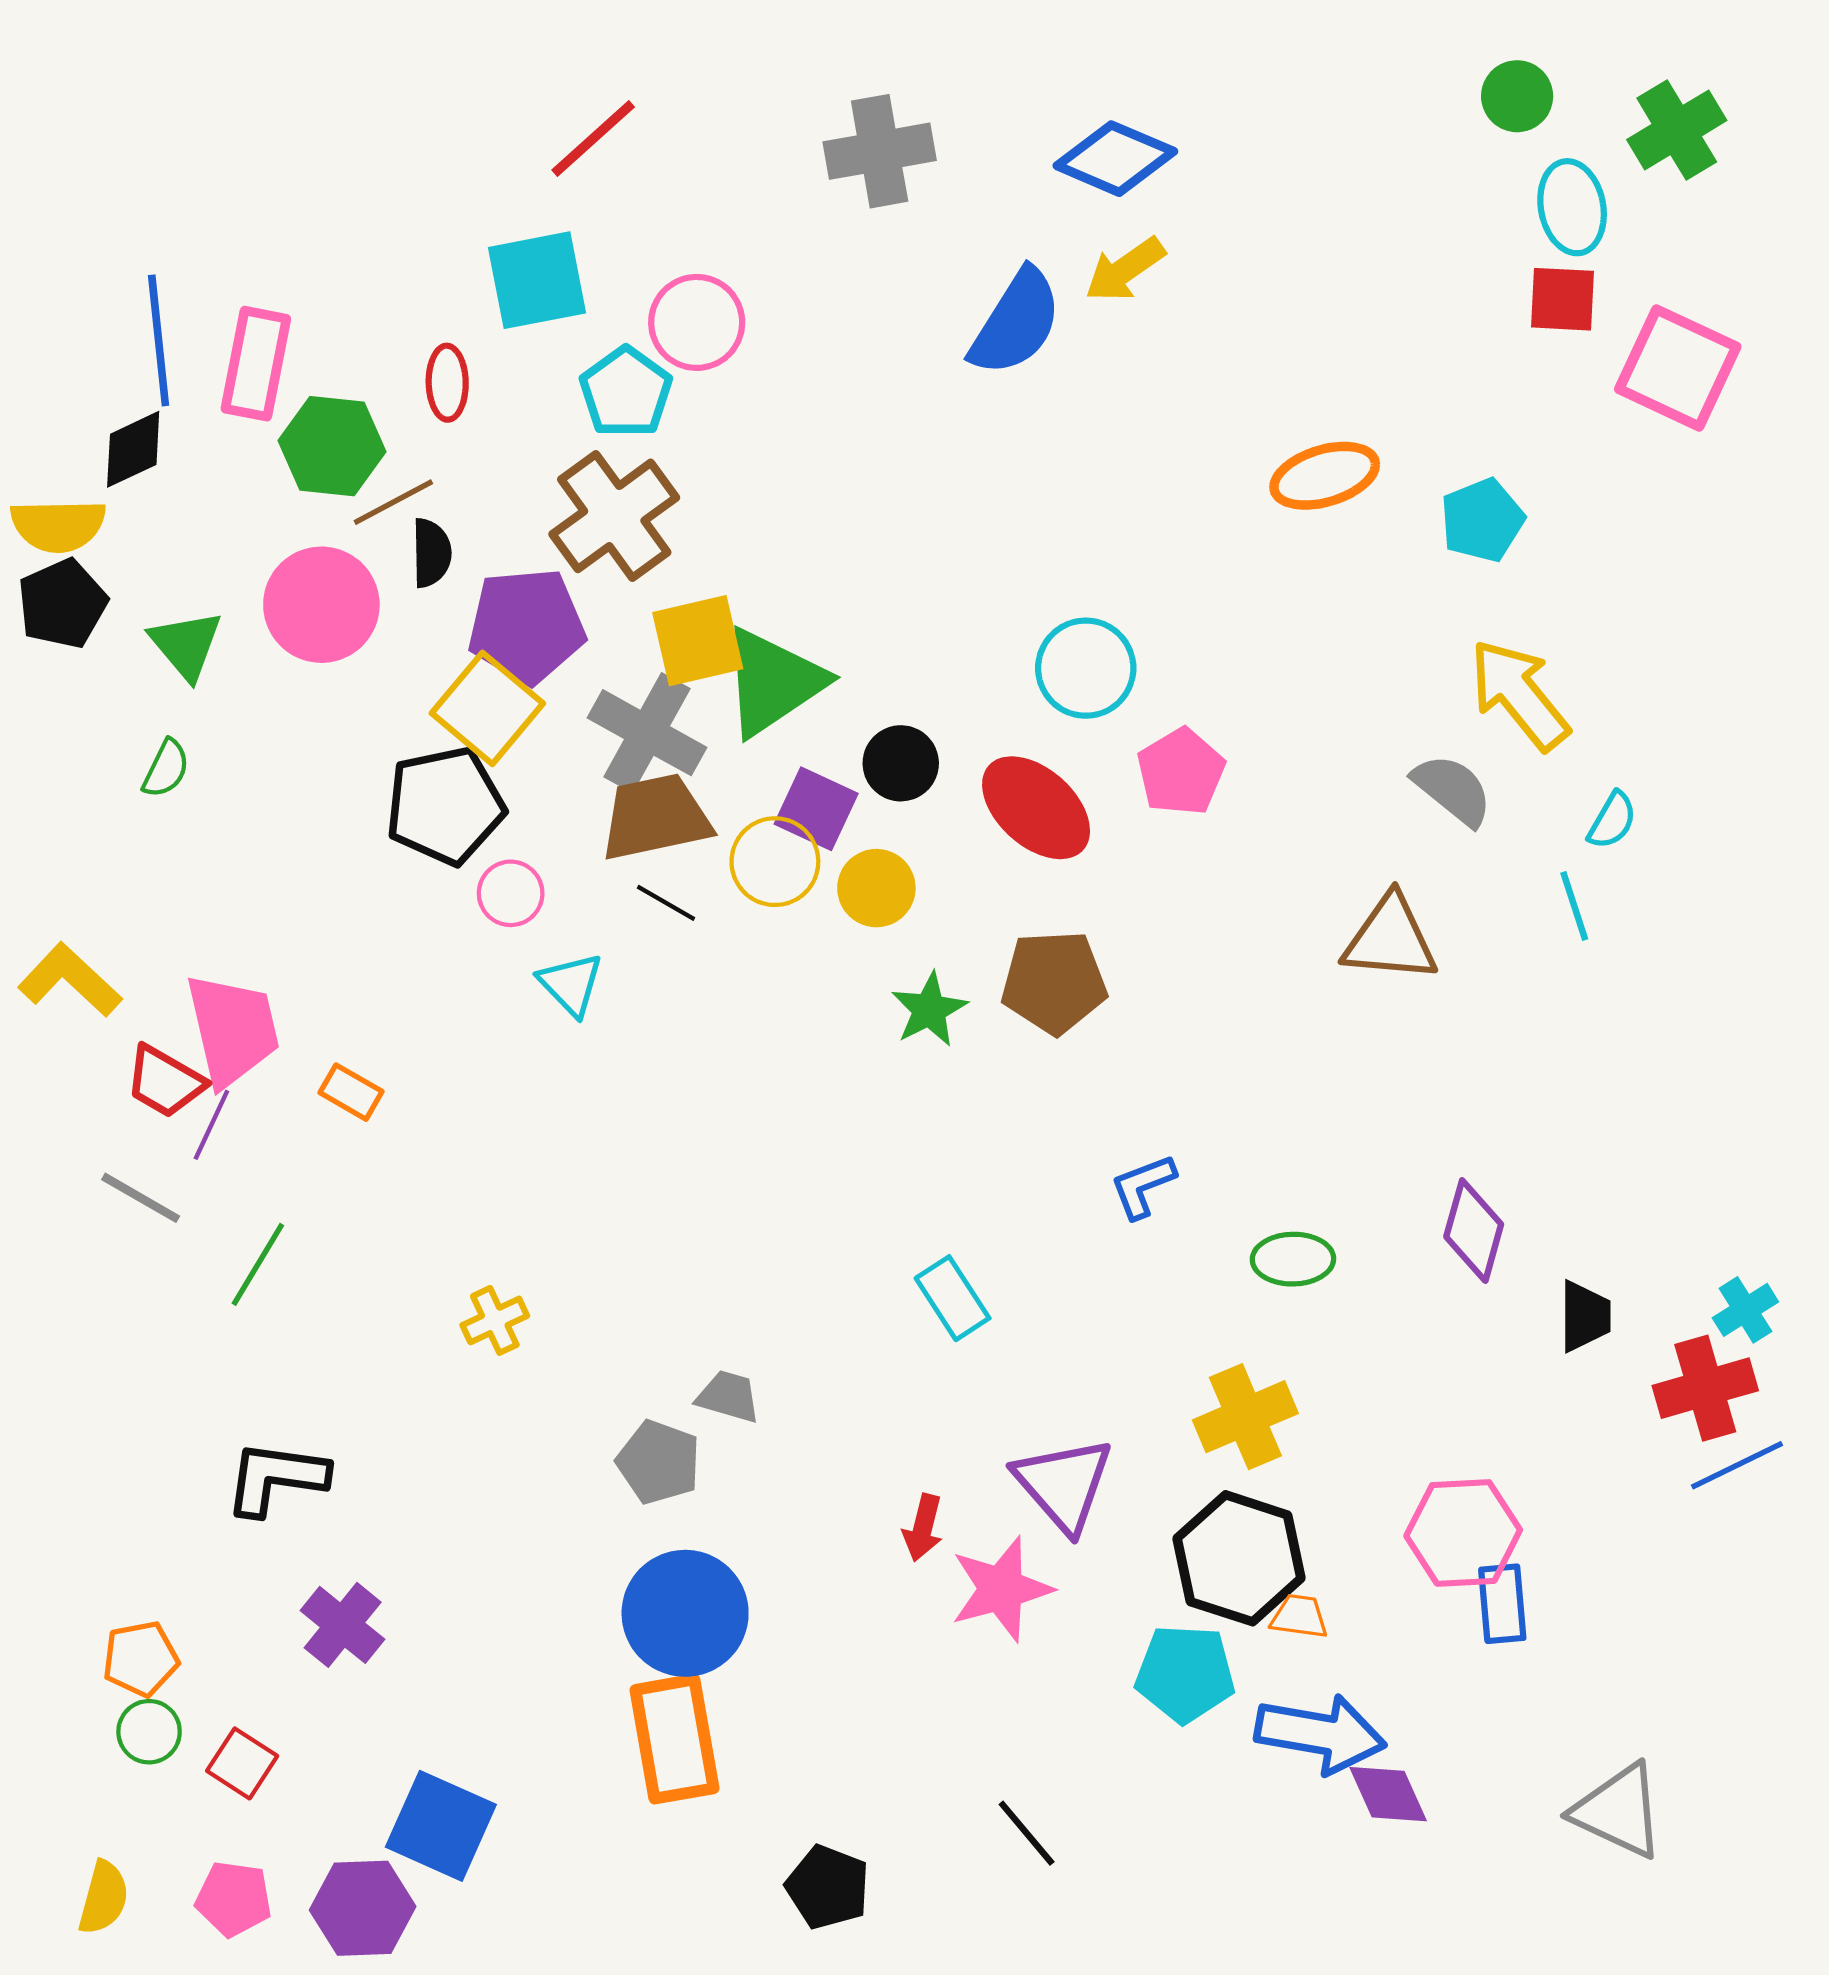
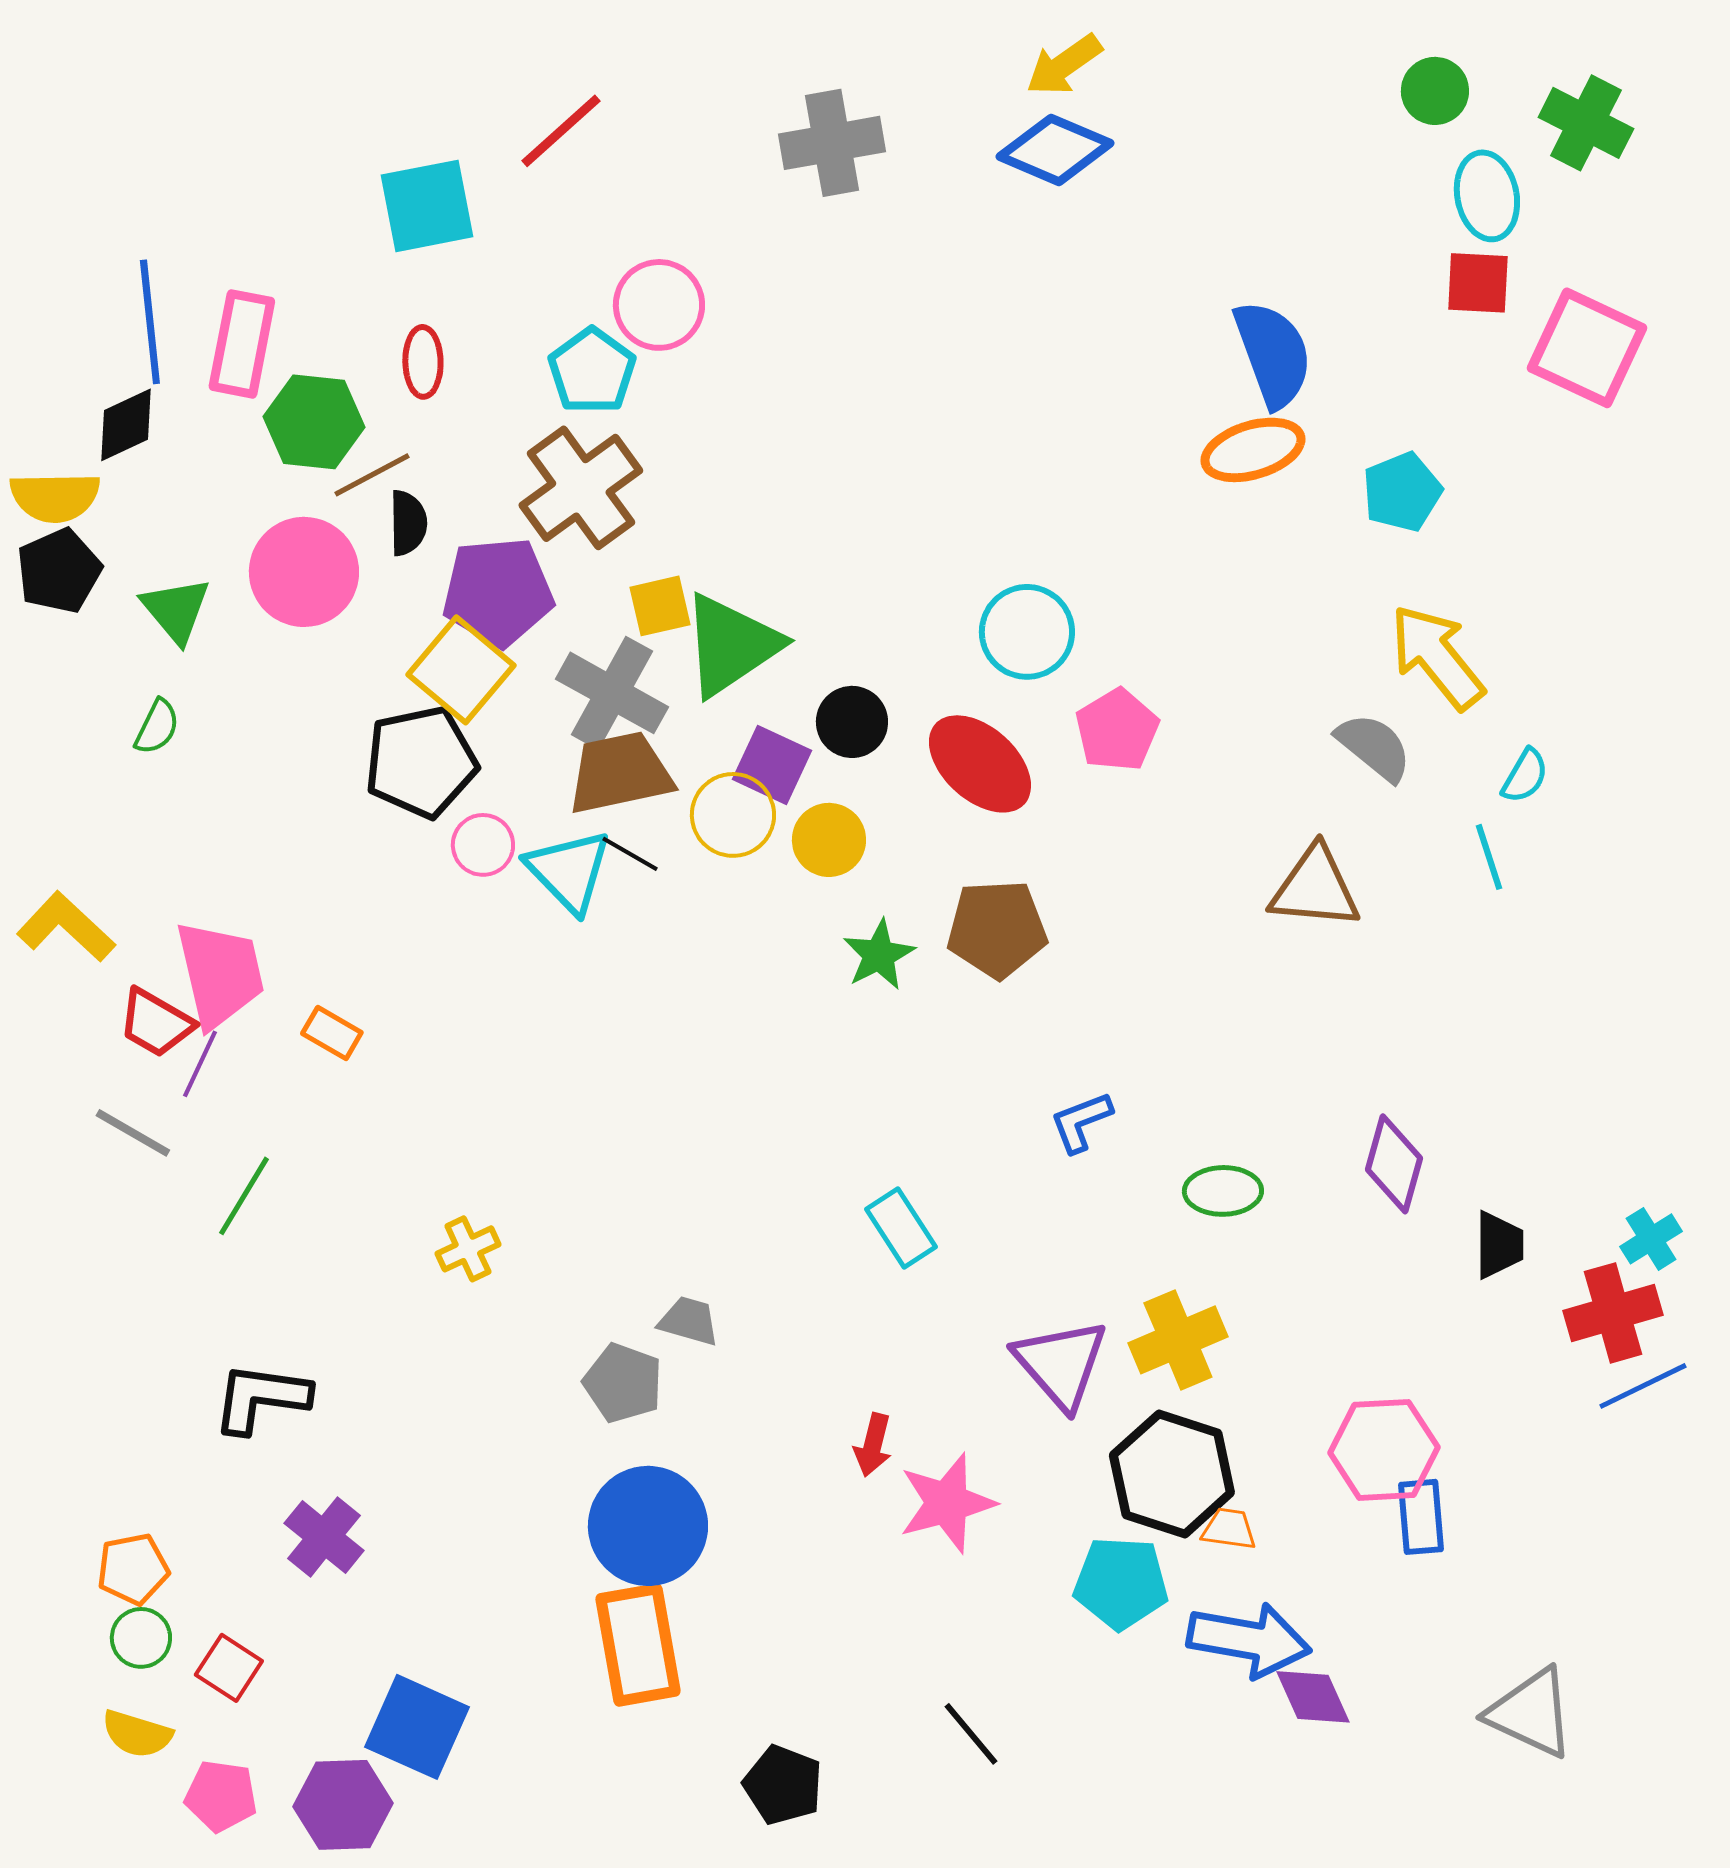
green cross: (1677, 130) -> (1586, 123), turned -32
yellow arrow: (1125, 270) -> (1064, 65), moved
cyan square: (537, 280) -> (427, 206), moved
blue semicircle: (1016, 322) -> (1273, 354), moved, turned -52
yellow square: (698, 641) -> (660, 606), size x0.7
cyan triangle: (571, 984) -> (569, 871), moved, size x1.4
purple triangle: (1064, 1484) -> (1061, 1364), moved
yellow semicircle: (104, 1898) -> (137, 1734), moved, turned 92

